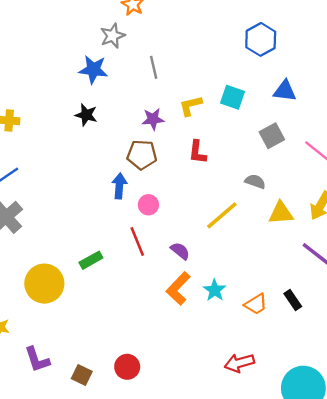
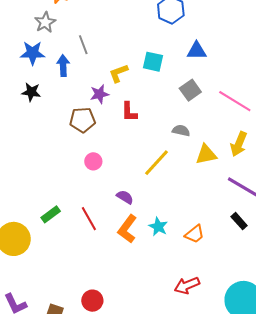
purple star: (153, 119) -> (99, 94), moved
blue arrow: (119, 186) -> (63, 66), moved
red line: (137, 242) -> (89, 219), moved
black rectangle: (293, 300) -> (239, 221), moved

